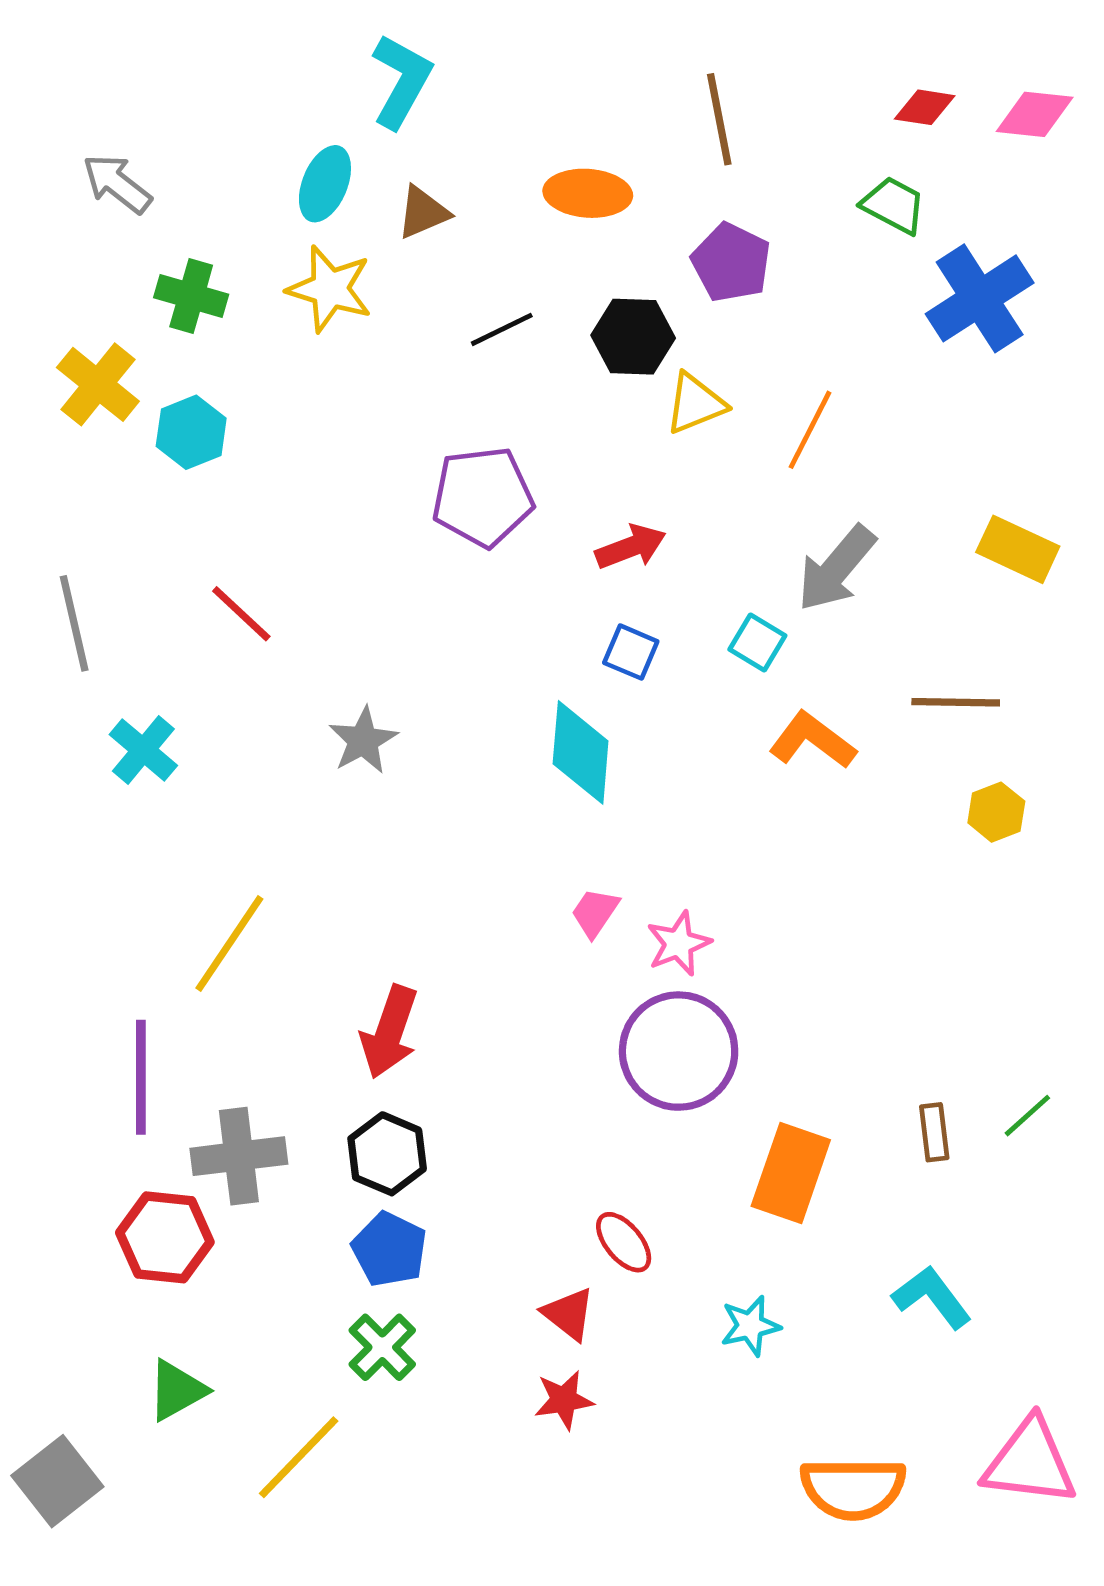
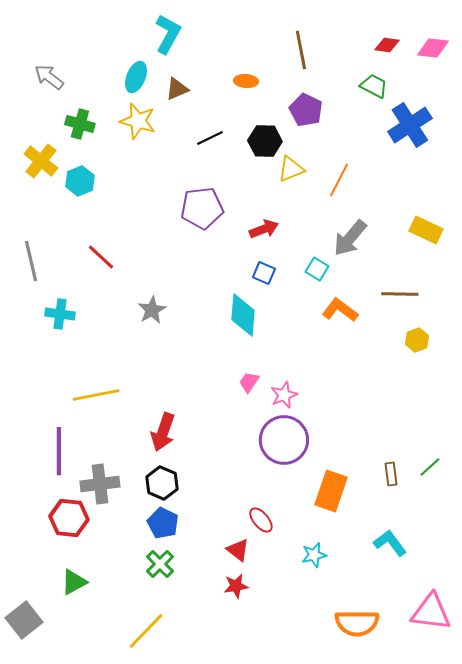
orange ellipse: (588, 193) -> (246, 81), size x0.7
cyan cross: (143, 750) -> (60, 314), turned -32
yellow line: (229, 944) -> (96, 395), turned 45
yellow line: (299, 1457) -> (146, 631), moved

